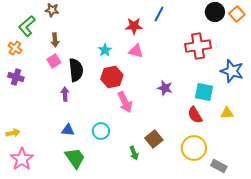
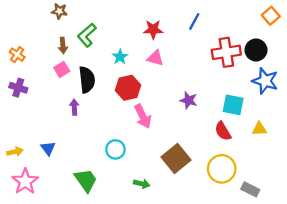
black circle: (215, 12) -> (256, 50), moved
blue line: (159, 14) -> (194, 21), moved
green L-shape: (27, 26) -> (87, 35), moved
blue triangle: (68, 130) -> (48, 148), moved, turned 48
brown square: (154, 139) -> (176, 159), size x1.4
green arrow: (134, 153) -> (142, 184), moved, turned -56

